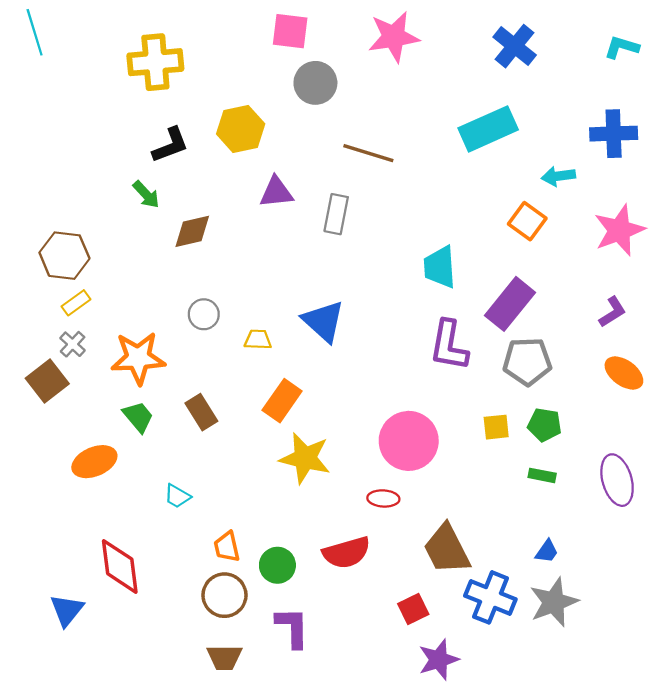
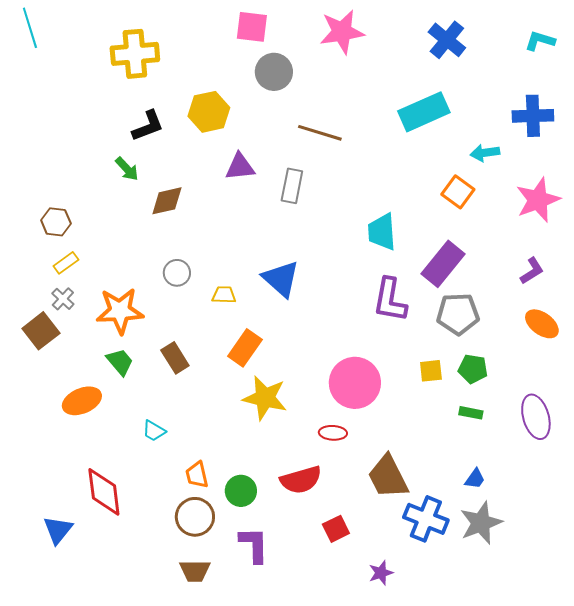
brown hexagon: (64, 256) -> (56, 222), size x0.7
red square: (413, 609) -> (336, 529), moved
purple star: (439, 660) -> (381, 573), size x0.7

